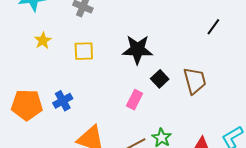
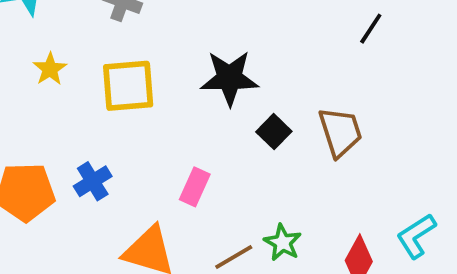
yellow square: (84, 51) -> (128, 86), size x1.4
pink rectangle: (135, 100) -> (195, 187), moved

